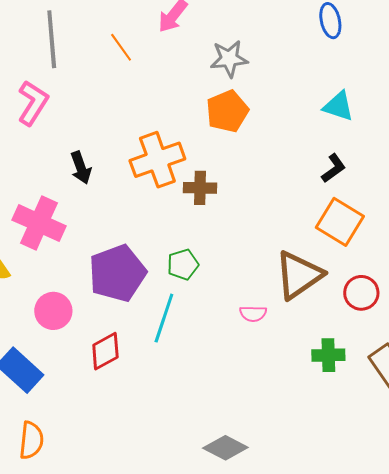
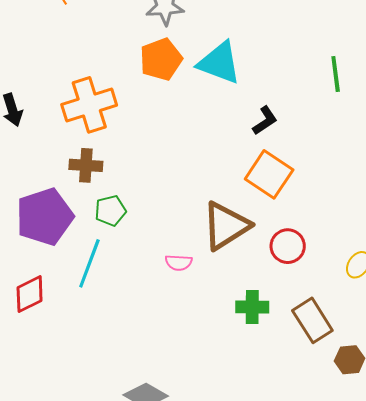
cyan triangle: (338, 106) -> (219, 63), moved, size x1.4
brown cross: (200, 188) -> (86, 165), moved

